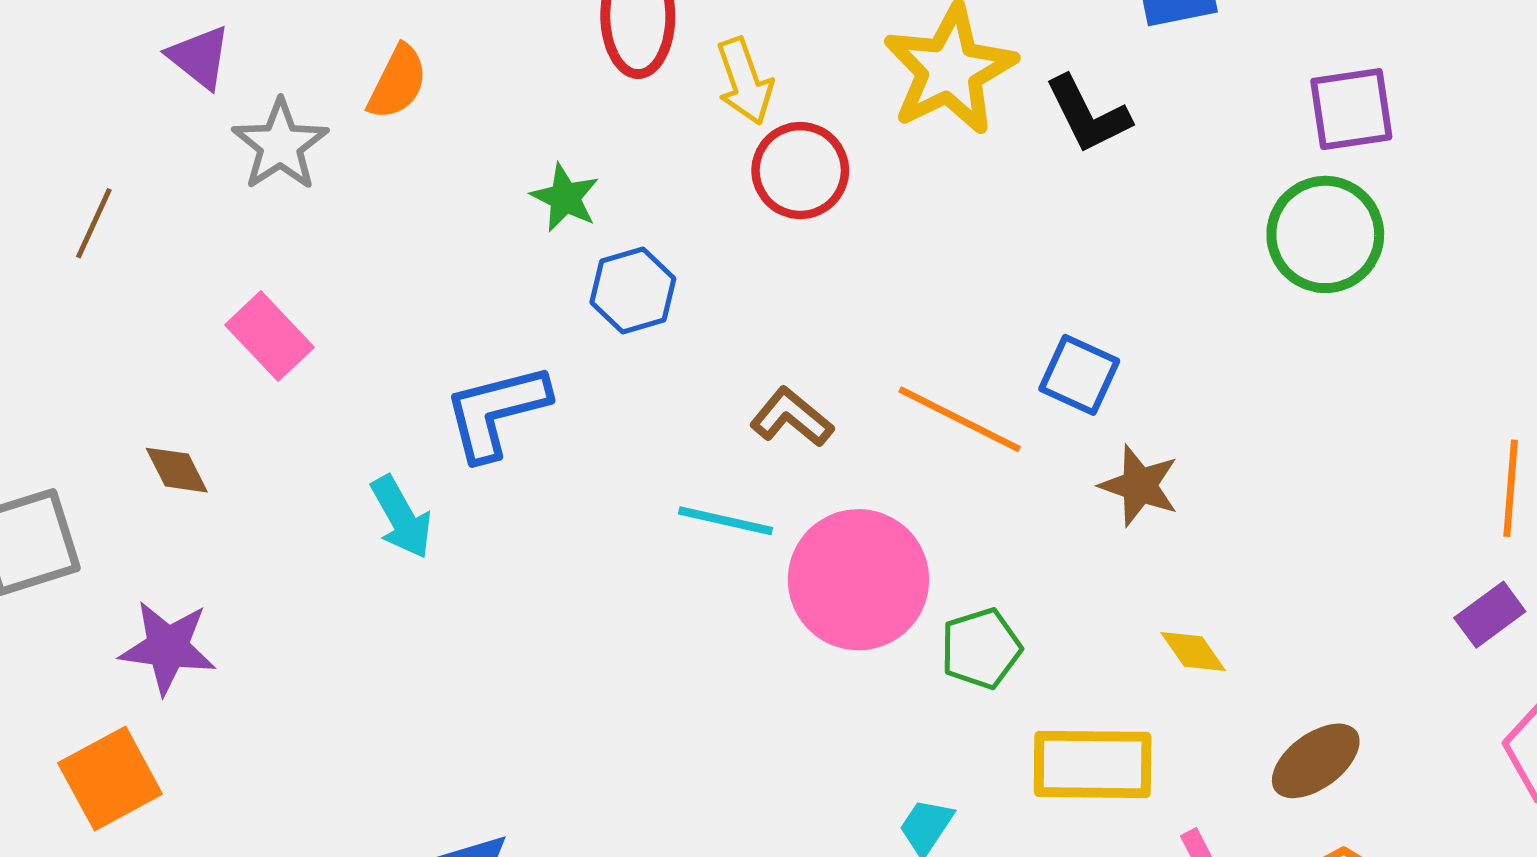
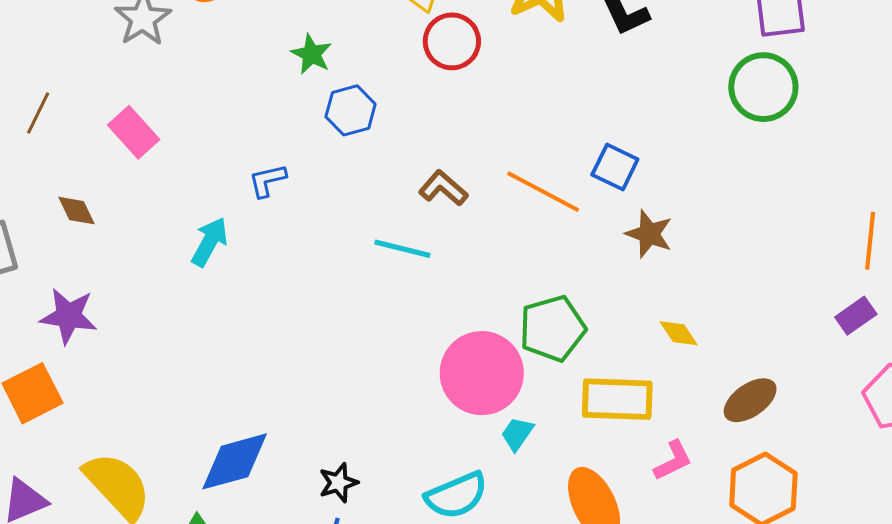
brown line: (94, 223) -> (38, 113), moved
blue L-shape: (496, 412) -> (267, 180), size x0.6
cyan arrow: (401, 517) -> (210, 242), turned -123
pink circle: (858, 580) -> (482, 373), moved
green pentagon: (981, 649) -> (552, 328), size x1.4

